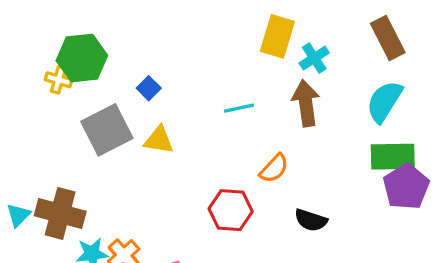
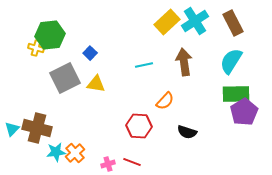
yellow rectangle: (277, 36) -> (167, 22), turned 30
cyan cross: (314, 58) -> (195, 21), moved, size x1.5

